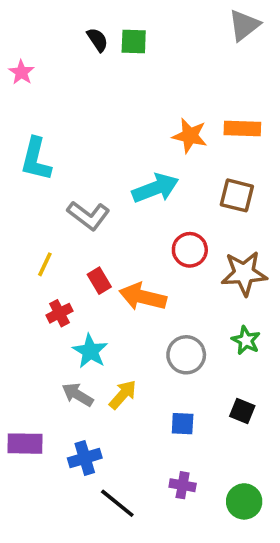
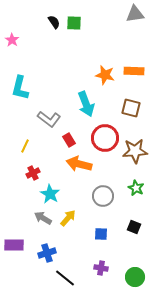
gray triangle: (244, 25) -> (135, 14), turned 30
cyan arrow: (155, 188) -> (86, 104), turned 90
red circle: (190, 250) -> (105, 138), size x1.4
red rectangle: (99, 281) -> (69, 140), moved

